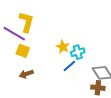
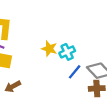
blue line: (69, 66) -> (75, 72), moved

